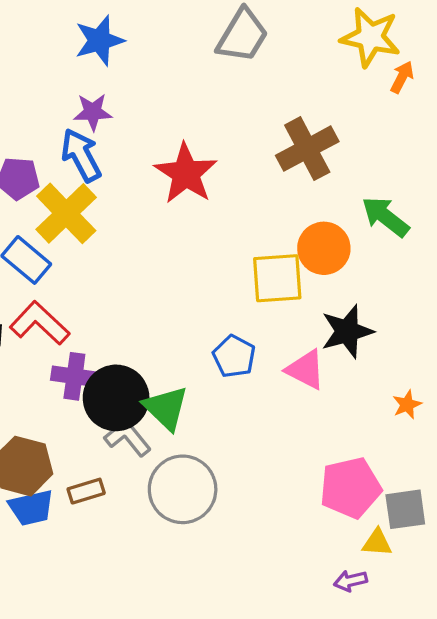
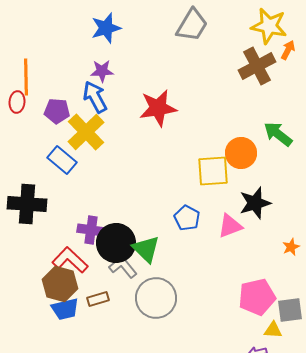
brown cross: (307, 149) -> (257, 66), moved
red star: (186, 173) -> (158, 108), turned 30
red L-shape: (40, 323) -> (70, 260), moved
pink triangle: (306, 370) -> (230, 226), turned -48

